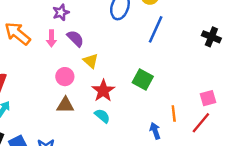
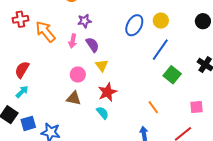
green square: (143, 80) -> (172, 75), moved
pink square: (208, 98) -> (196, 107), moved
orange line: (174, 113) -> (153, 107), moved, turned -40

